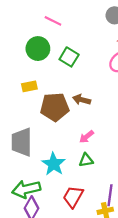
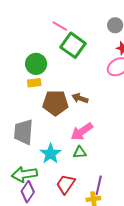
green circle: (38, 49) -> (36, 64), moved
green square: (69, 57) -> (73, 45), moved, size x1.4
pink arrow: (87, 137) -> (82, 132), size x1.6

